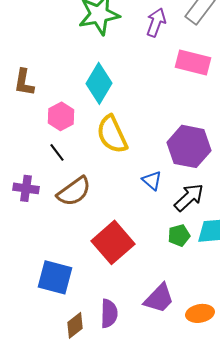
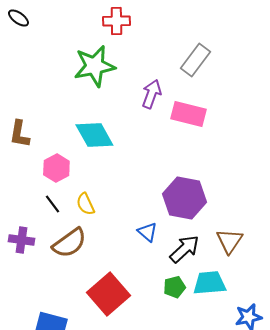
purple arrow: (156, 22) -> (151, 94), moved
cyan diamond: (99, 83) -> (94, 135), turned -60
yellow semicircle: (112, 134) -> (85, 204), moved, size x0.6

